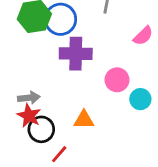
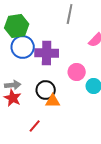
blue circle: (61, 19) -> (23, 47), moved
black circle: (41, 129) -> (46, 90), moved

